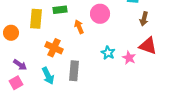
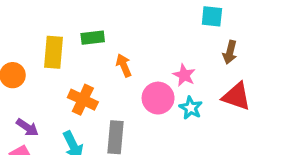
pink circle: (100, 14) -> (158, 98), moved
cyan star: (108, 53) -> (191, 108), moved
pink star: (129, 58) -> (184, 75), moved

